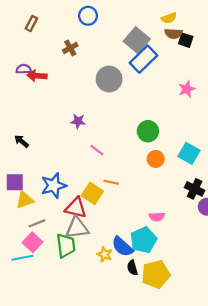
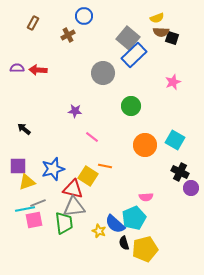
brown cross: (70, 48) -> (68, 35), moved
purple semicircle: (24, 69) -> (17, 68), moved
green circle: (148, 131) -> (131, 106), moved
orange circle: (156, 159) -> (145, 145), size x1.5
pink square: (33, 242) -> (34, 220), turned 36
cyan line: (23, 258) -> (25, 209), moved

